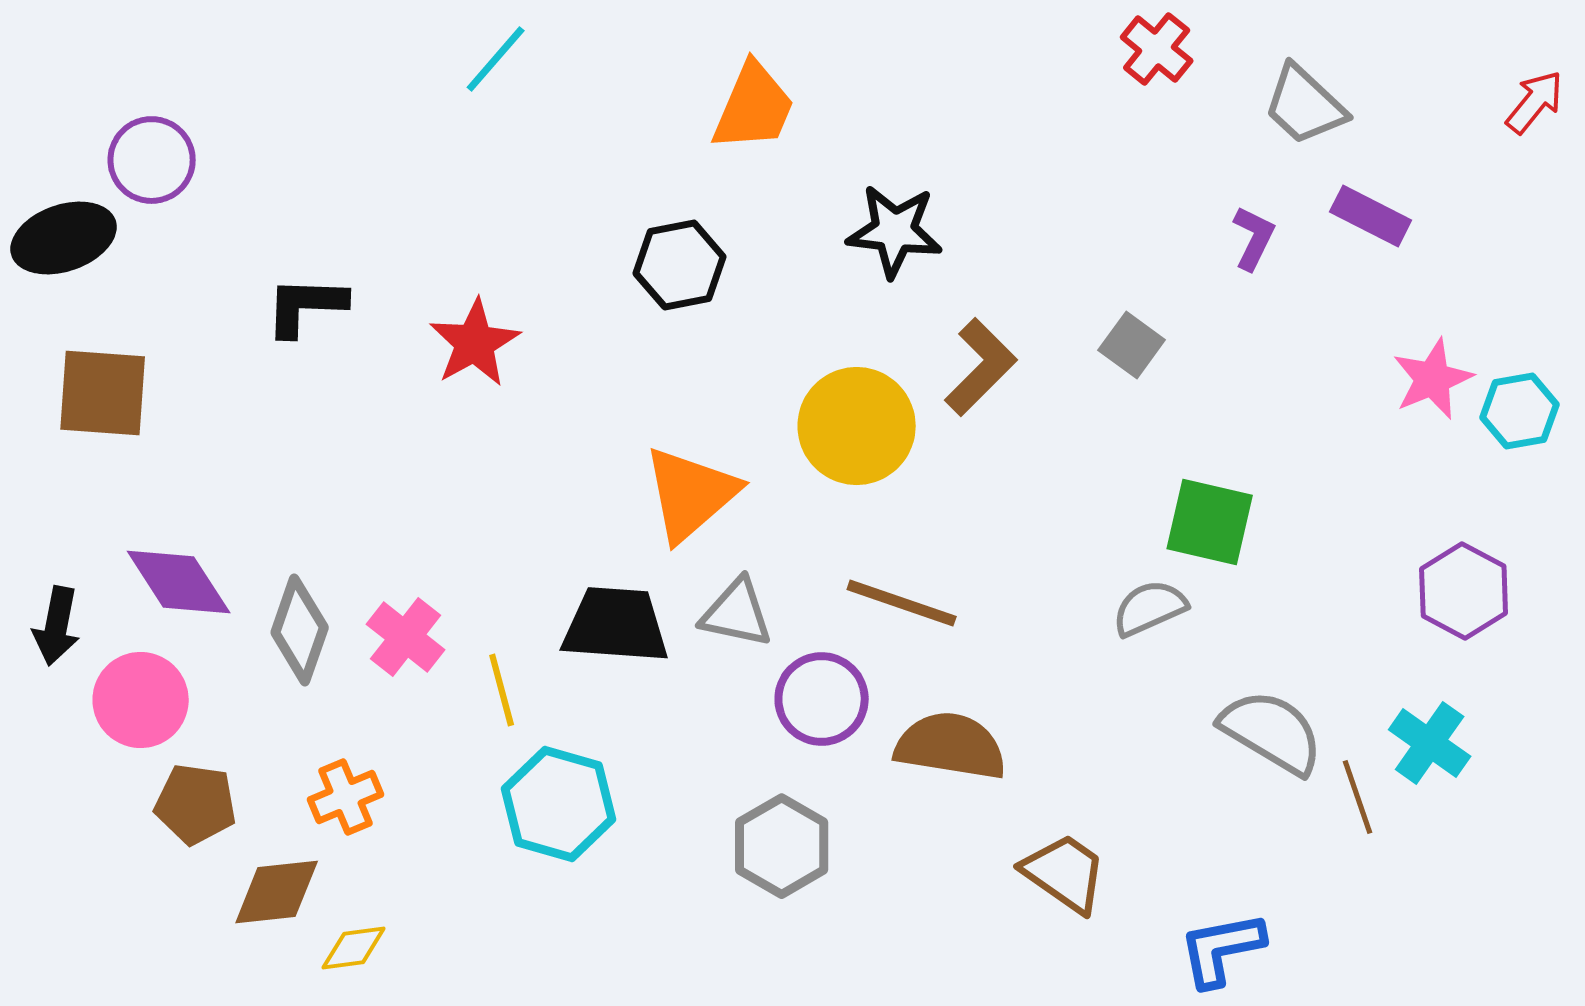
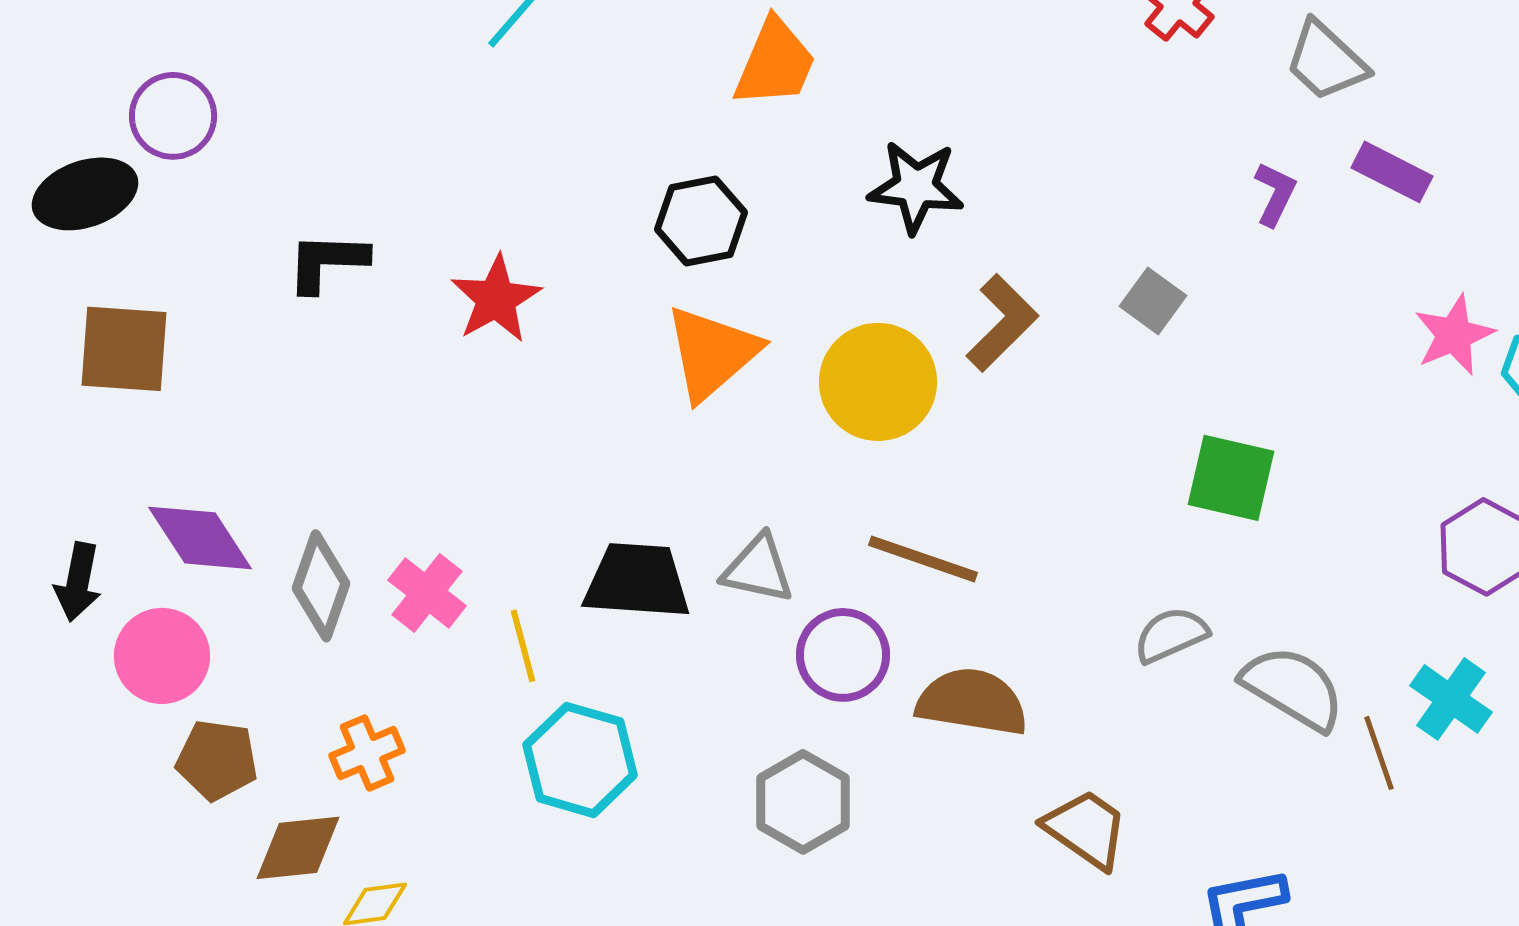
orange triangle: (691, 494) -> (712, 353), moved
gray semicircle: (1150, 608) -> (1171, 635), moved

